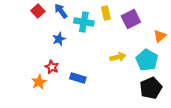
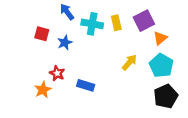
red square: (38, 11) -> (42, 34), moved, turned -32
yellow rectangle: (106, 13) -> (116, 23), moved
orange triangle: (160, 36) -> (160, 38), moved
yellow arrow: (118, 57) -> (130, 62), turned -35

